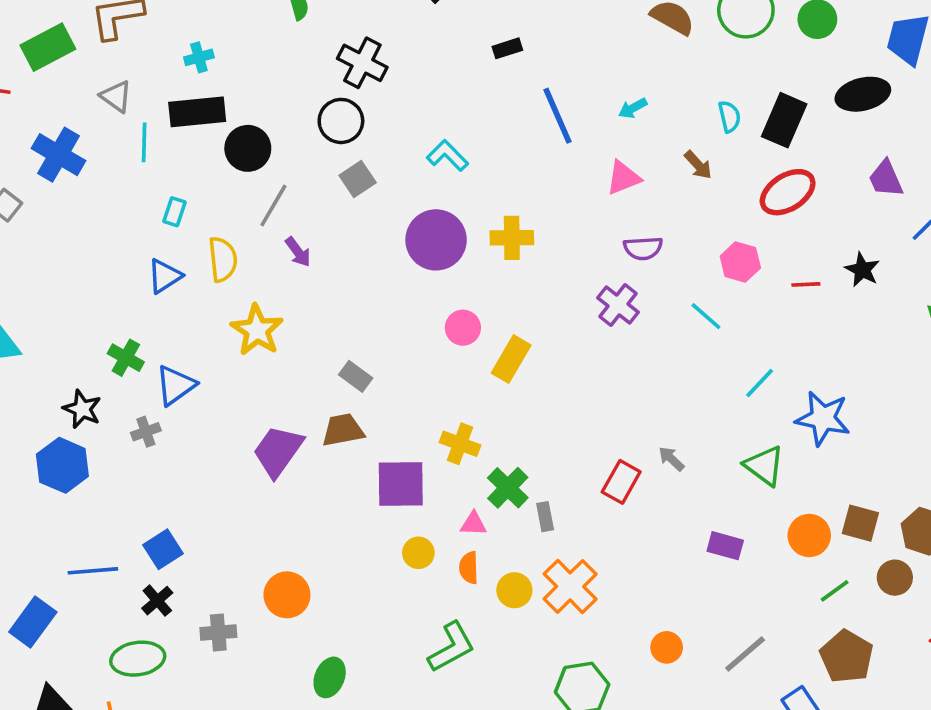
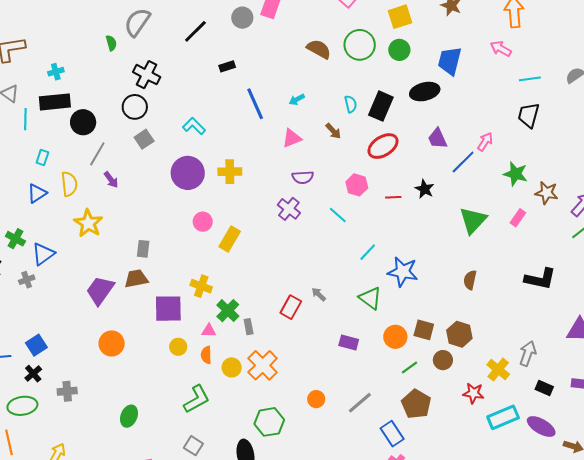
gray rectangle: (356, 376) -> (143, 249), turned 60
orange circle: (287, 595) -> (112, 343), moved

